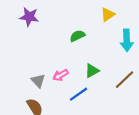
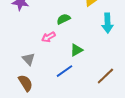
pink arrow: (61, 75) -> (48, 37), moved
brown line: (124, 80) -> (105, 76), moved

